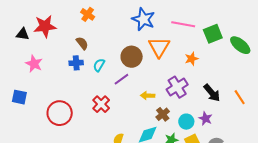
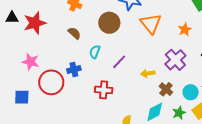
black triangle: (23, 34) -> (12, 18), moved
brown circle: (132, 57) -> (109, 23), moved
blue cross: (76, 63) -> (74, 69), moved
red cross: (101, 104) -> (104, 90), turned -30
red circle: (60, 113) -> (51, 82), moved

